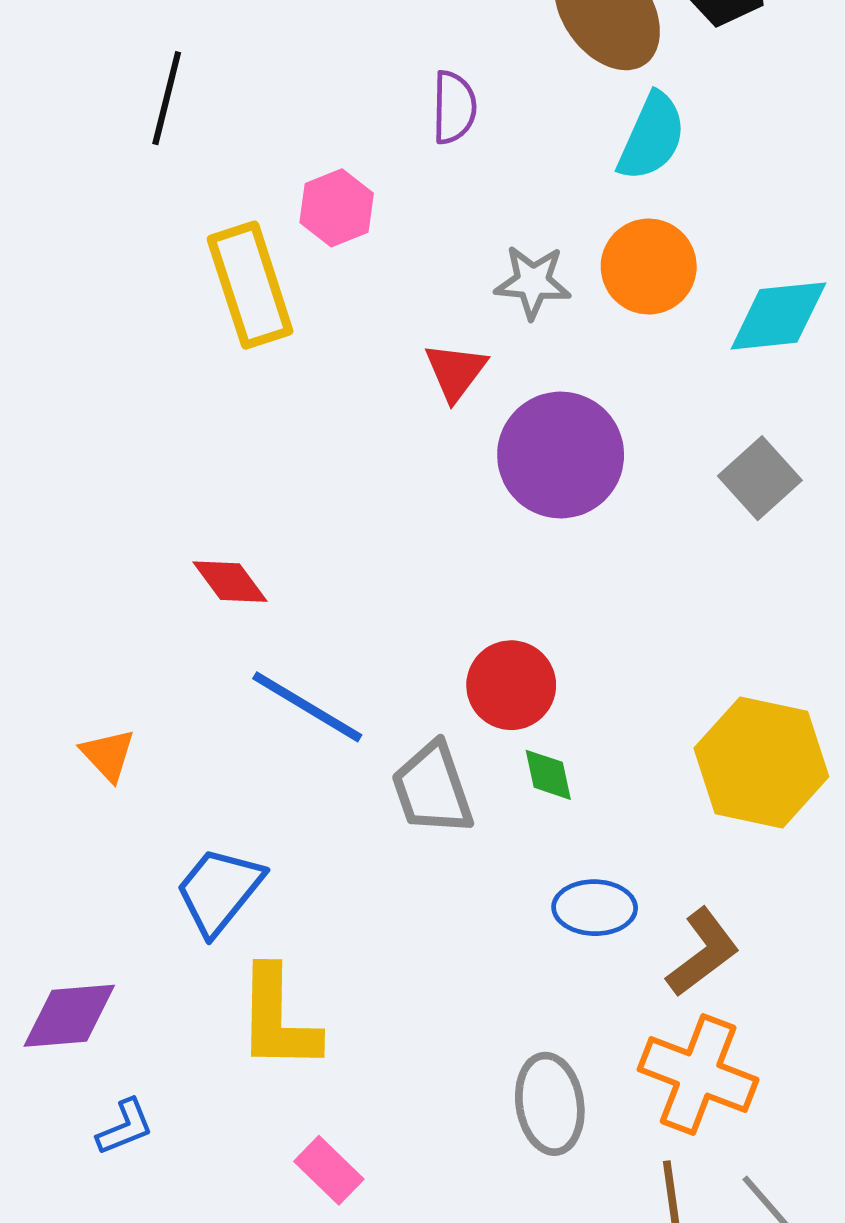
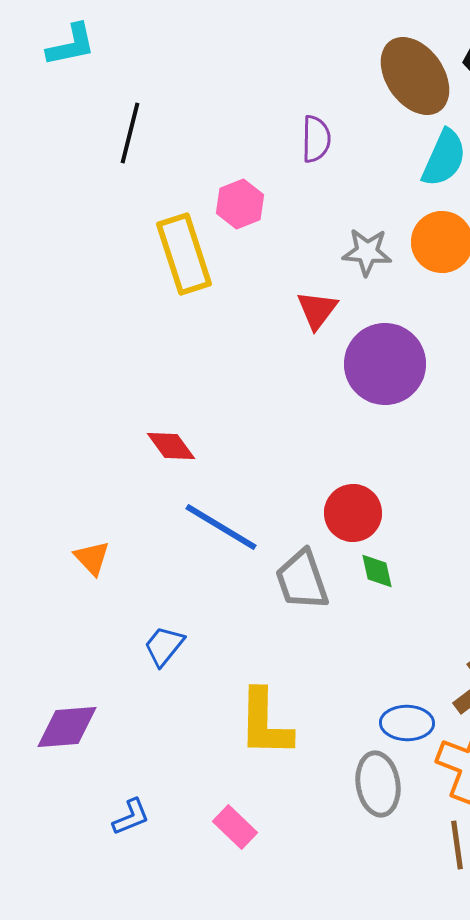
blue trapezoid: (219, 891) -> (164, 646), size x0.7
blue ellipse: (595, 908) -> (407, 723), moved
yellow L-shape: (278, 1019) -> (265, 723), moved
blue L-shape: (125, 1127) -> (131, 817), moved

